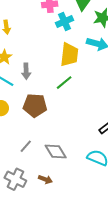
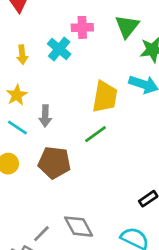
cyan cross: (65, 22) -> (59, 49), moved, turned -30
gray line: (26, 146) -> (41, 234), moved

